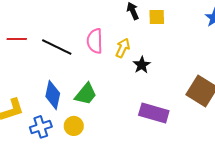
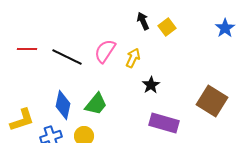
yellow square: (157, 17) -> (167, 27), turned -36
pink semicircle: (95, 41) -> (105, 51), turned 35
black star: (142, 65) -> (151, 85), moved

